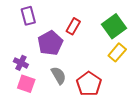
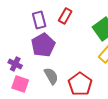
purple rectangle: (28, 16) -> (39, 20), moved
red rectangle: (73, 26) -> (65, 16), moved

